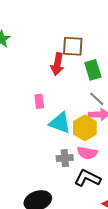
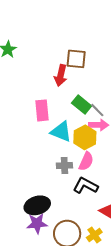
green rectangle: (93, 70) -> (82, 105), moved, turned -36
pink rectangle: (39, 101) -> (42, 110), size x1.5
pink semicircle: (87, 153) -> (86, 161), turned -78

